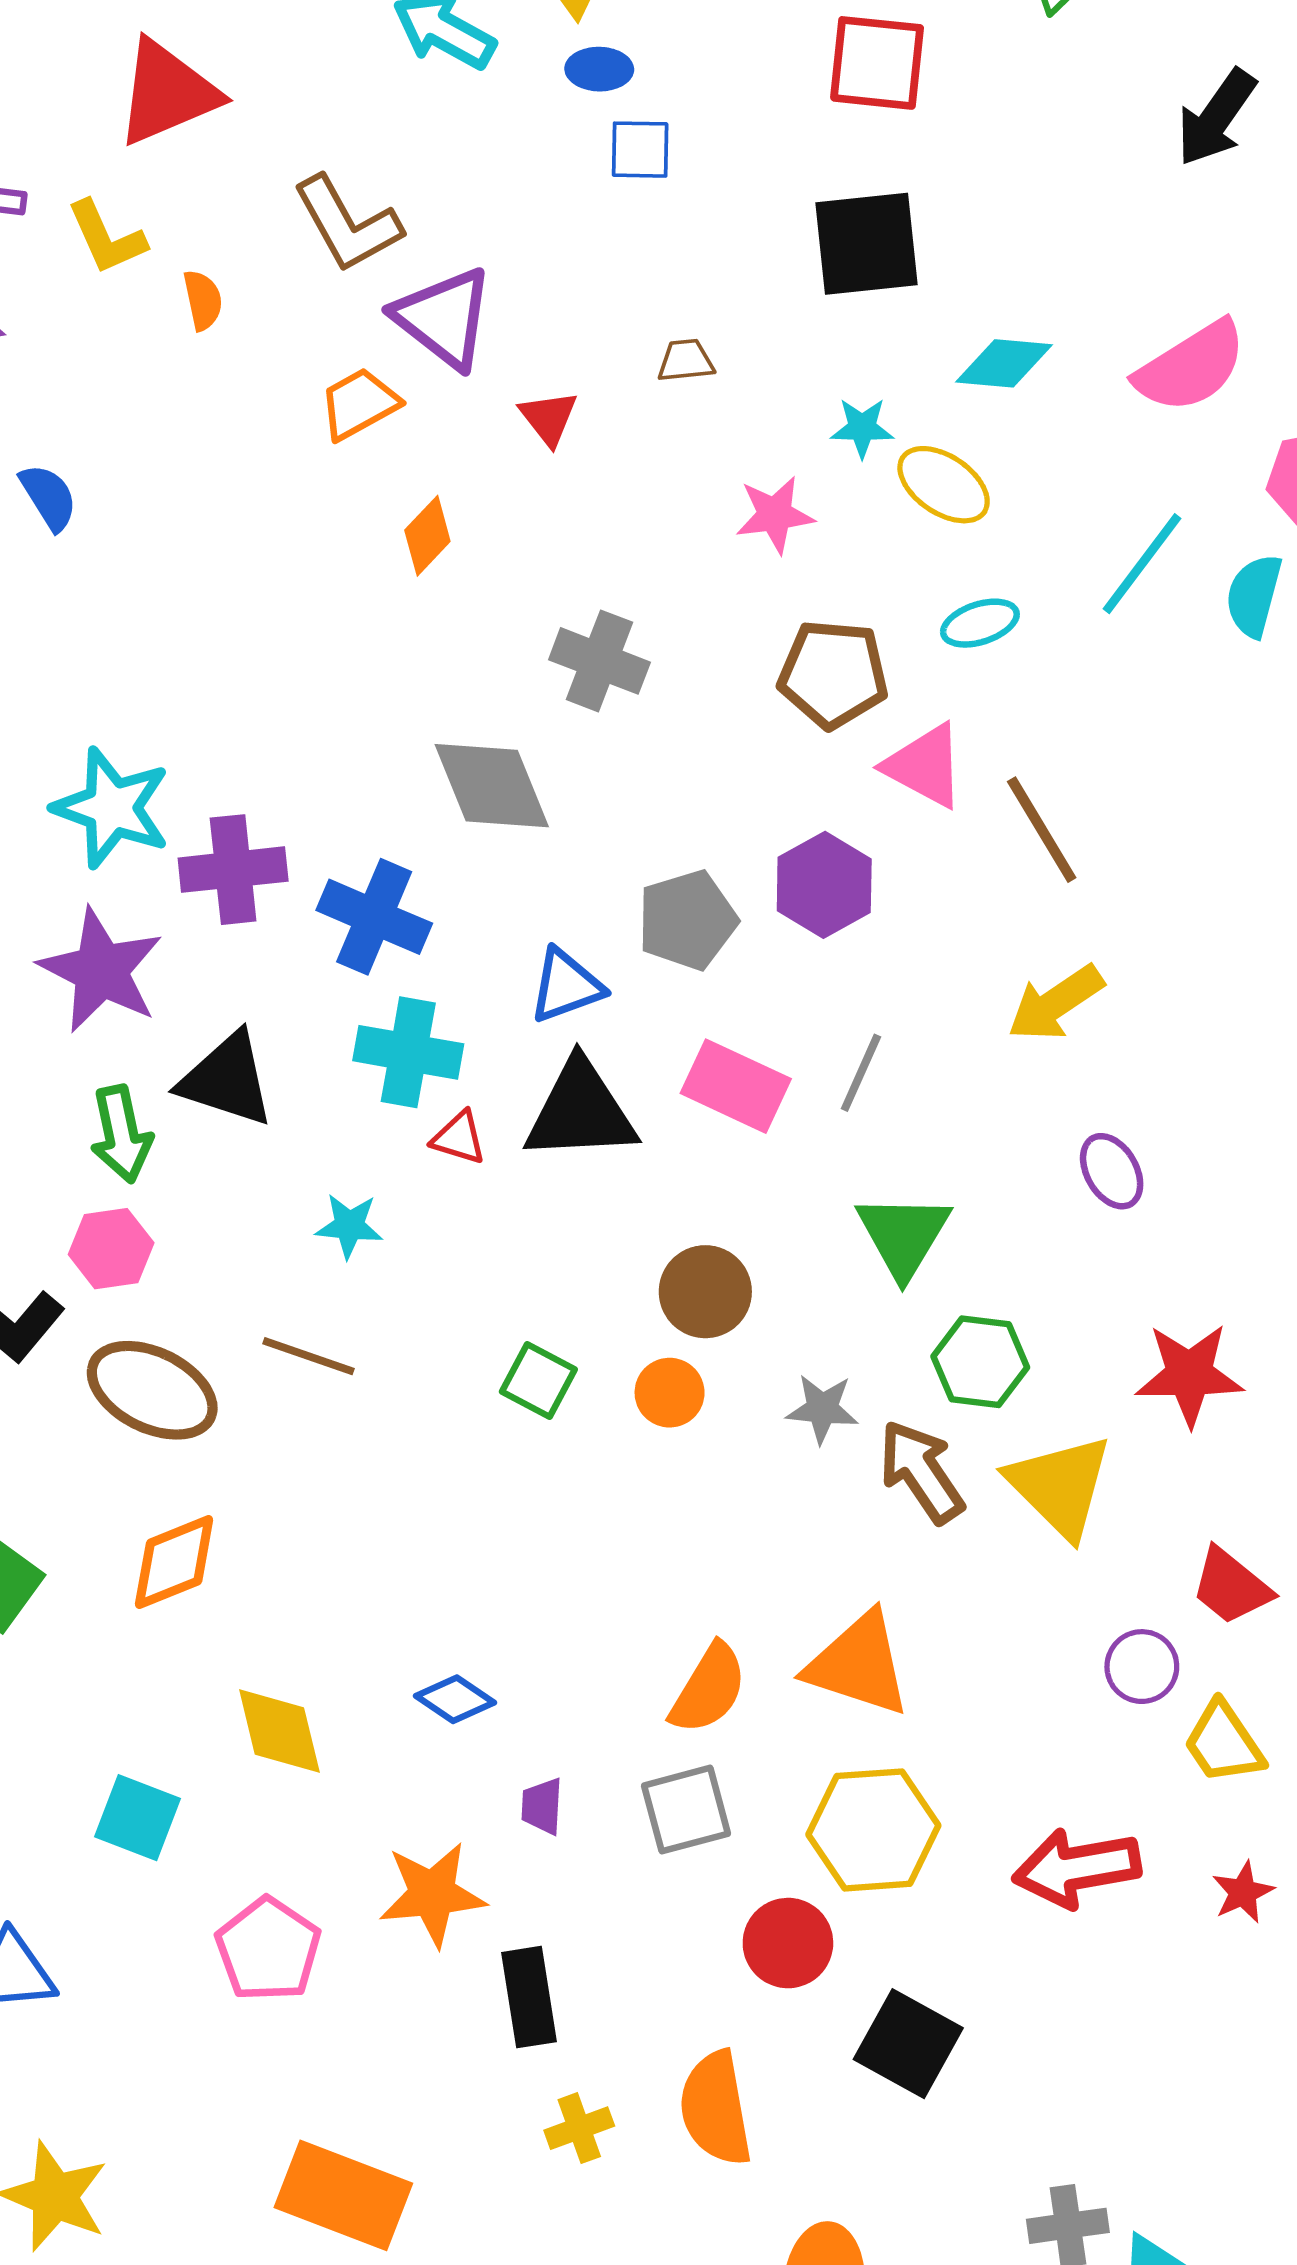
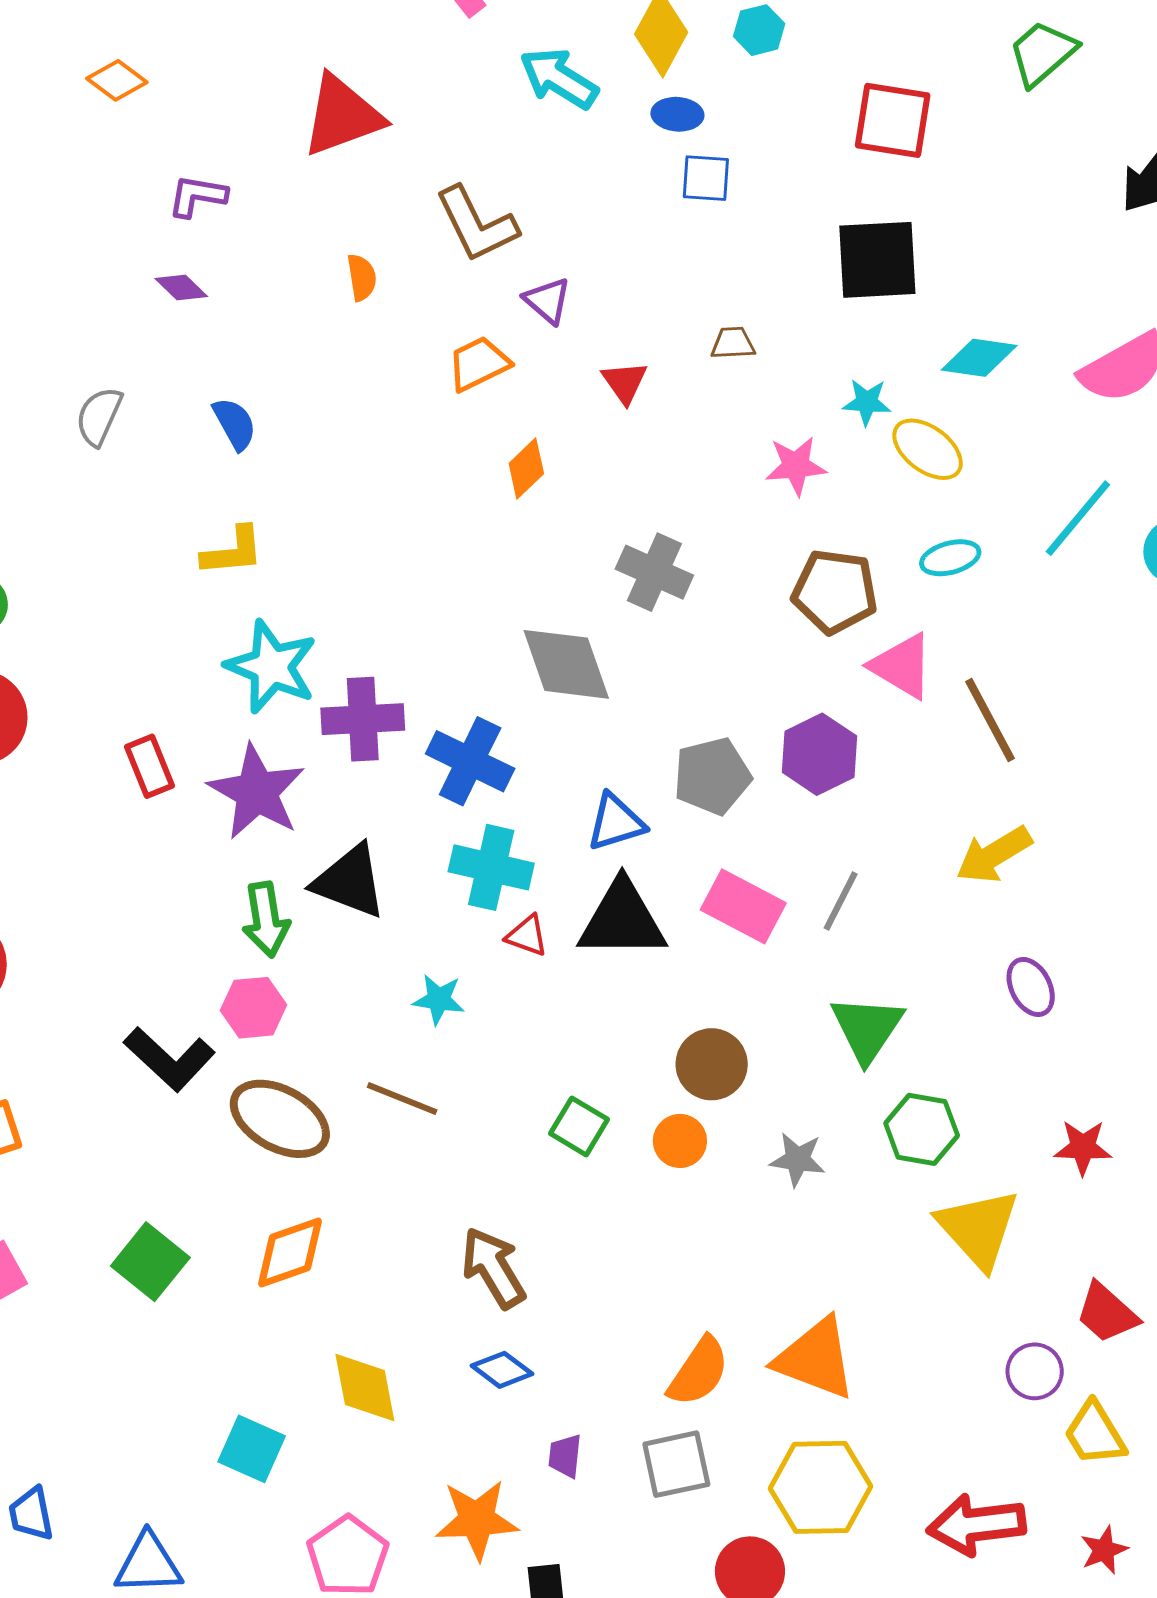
yellow L-shape: (106, 238) -> (233, 551), moved, turned -74
purple triangle: (444, 318) -> (547, 301), size x0.6
red star: (1189, 1375) -> (1083, 1147), size x0.7
brown arrow: (921, 1472) -> (493, 1268), moved

